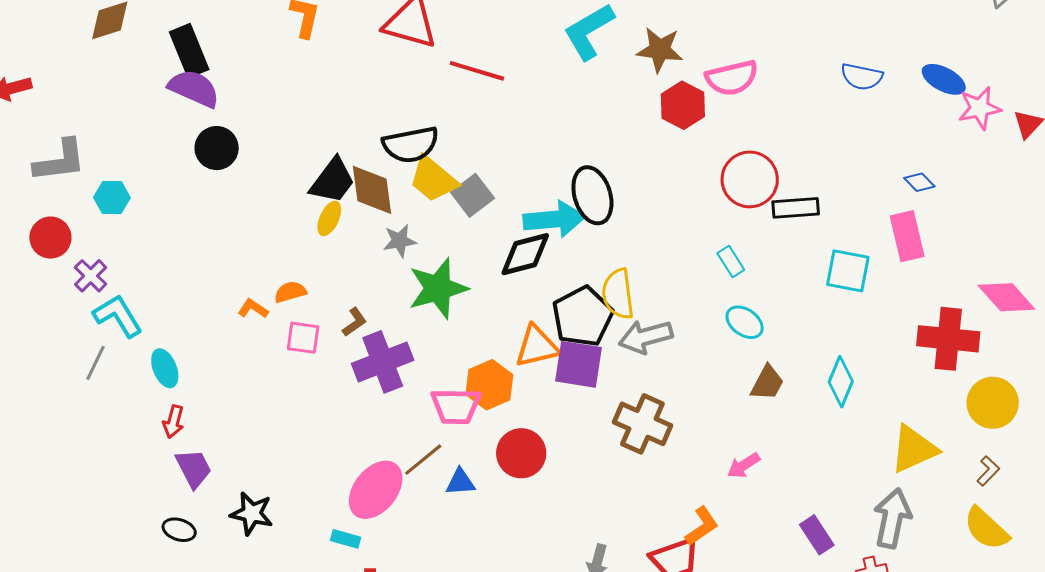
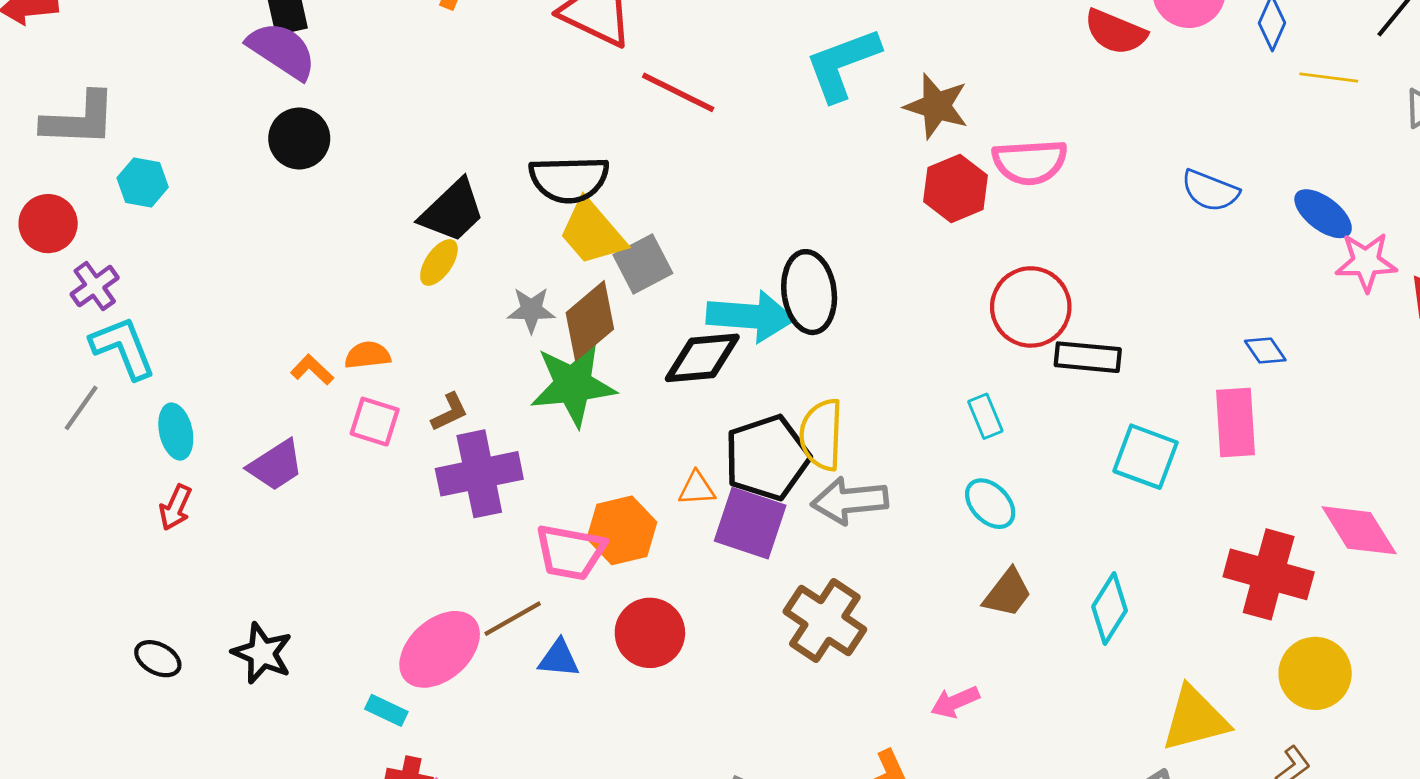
brown diamond: (372, 190) -> (590, 321), moved, turned 48
orange triangle: (537, 346) -> (697, 489), size x0.6
purple trapezoid: (194, 468) -> (276, 465), moved, turned 75

